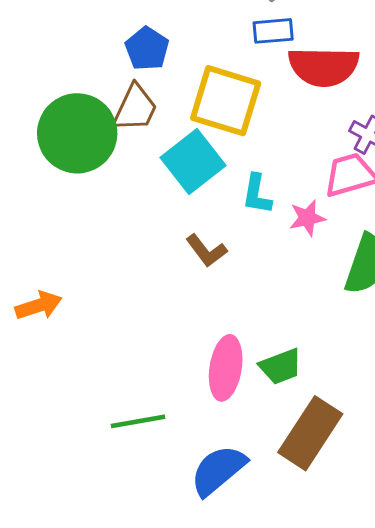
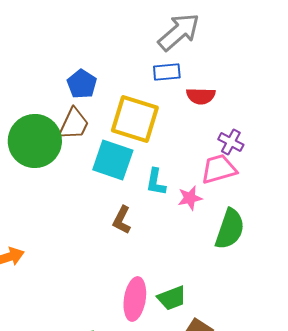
red semicircle: (324, 67) -> (201, 96), size x0.6
cyan square: (193, 162) -> (113, 160), turned -33
brown L-shape: (206, 251) -> (122, 220), turned 64

